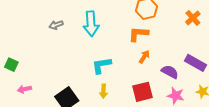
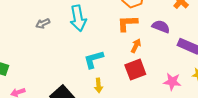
purple semicircle: (170, 72) -> (161, 27), moved
red square: (143, 92) -> (135, 70), moved

